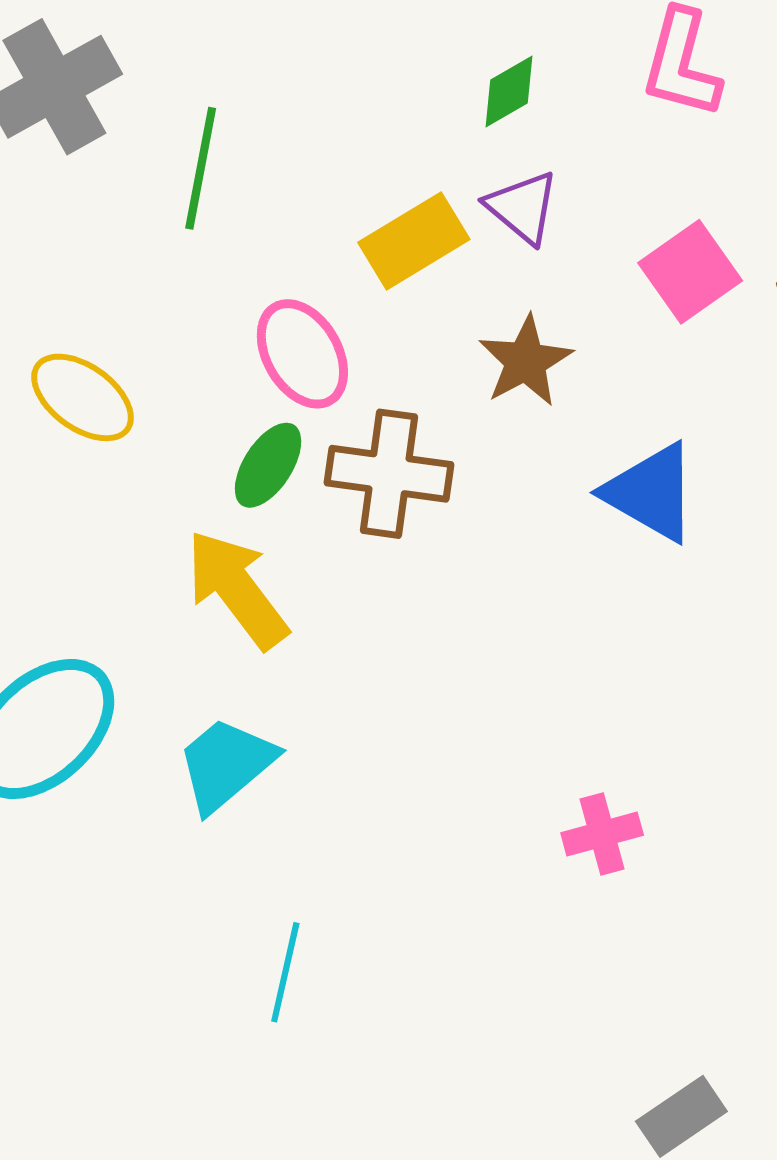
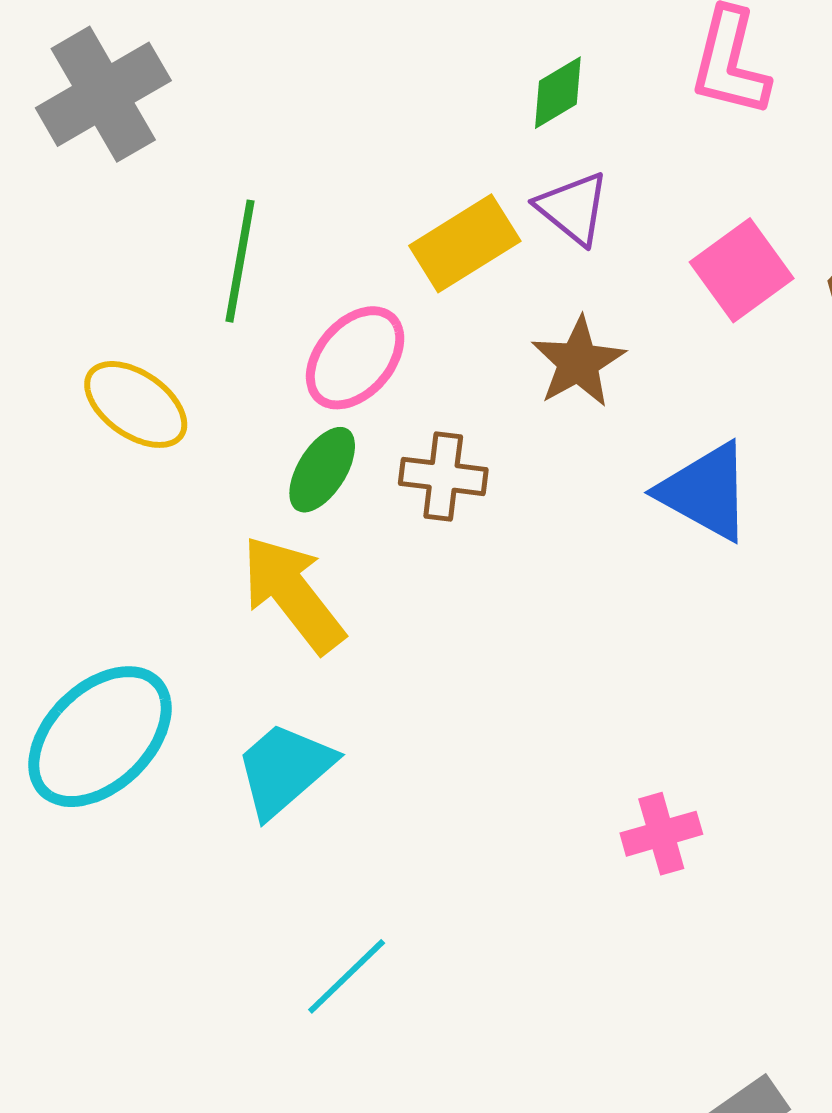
green line: (201, 168) -> (240, 261), moved
pink ellipse: (302, 354) -> (355, 358), turned 72
brown cross: (389, 474) -> (443, 476), size x0.7
cyan line: (285, 972) -> (347, 976), turned 34

